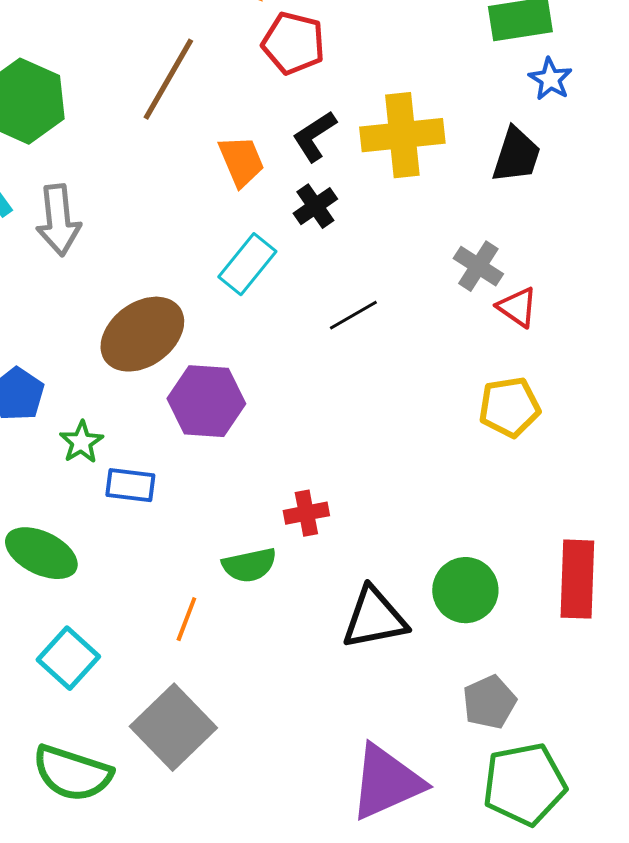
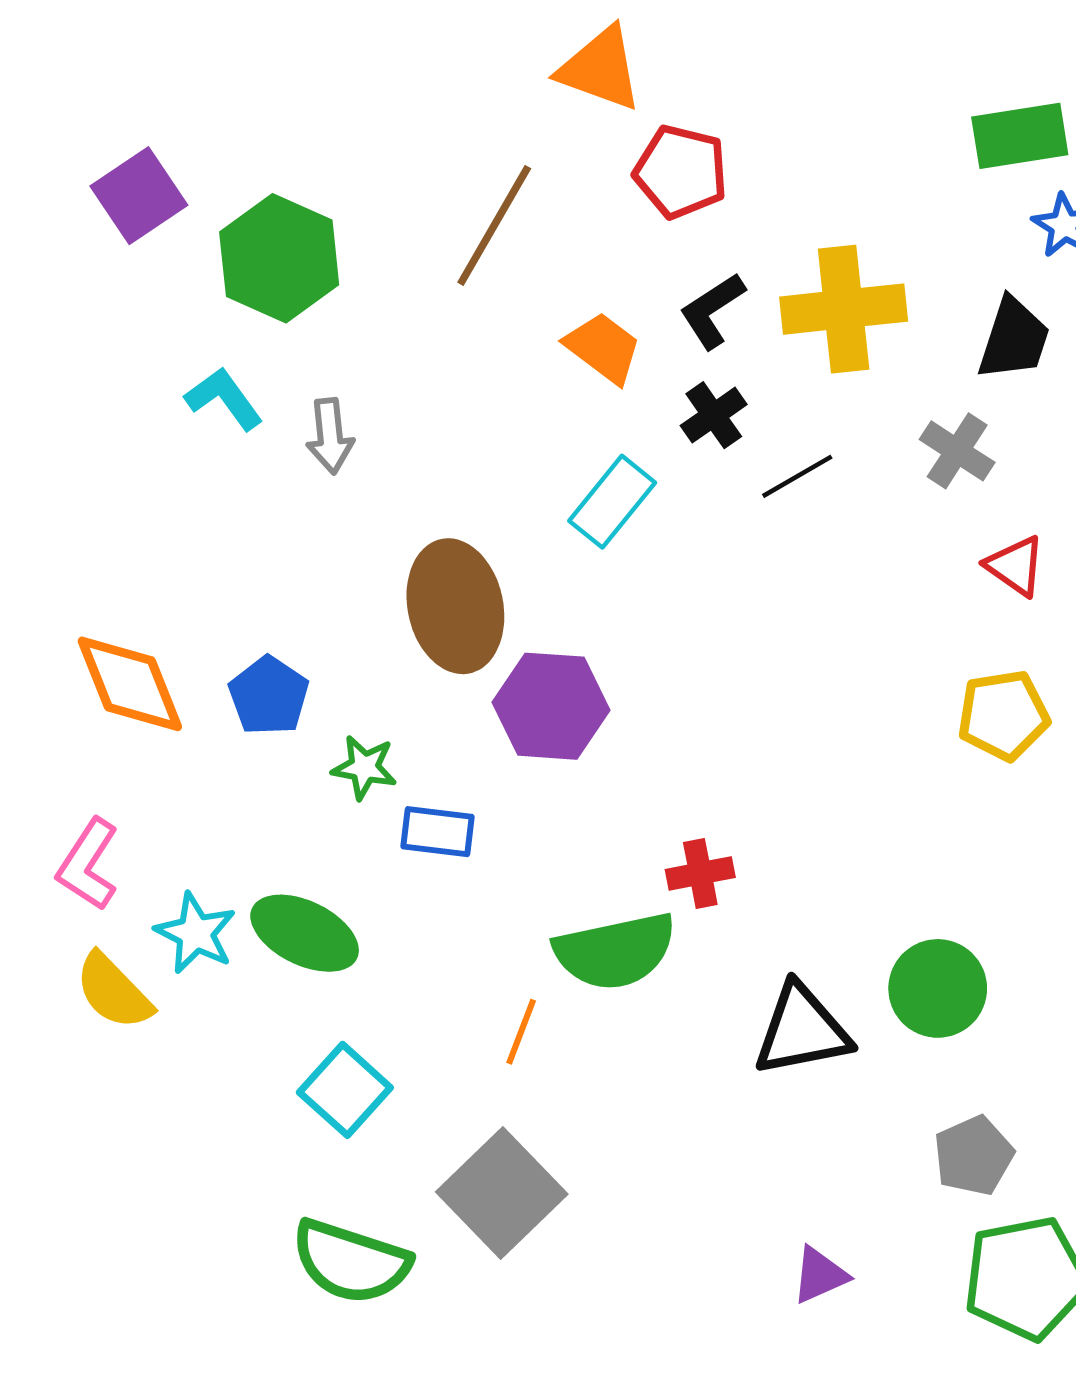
orange trapezoid: (241, 161) -> (603, 348), turned -30
gray arrow: (58, 220) -> (330, 436), size x0.7
gray cross: (478, 266) -> (957, 451), moved
black line: (353, 315) -> (797, 476), moved
brown ellipse: (142, 334) -> (455, 606), turned -66
green star: (81, 442) -> (364, 767), turned -30
green semicircle: (249, 565) -> (615, 951), size x1.5
purple triangle: (386, 782) -> (820, 1275), size x0.5

